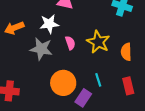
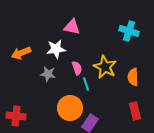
gray star: (41, 49) -> (48, 74), size x0.7
cyan line: (98, 80) -> (86, 84), moved

